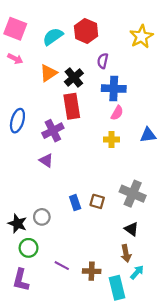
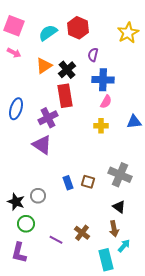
purple triangle: (46, 160) -> (42, 145), size x1.5
brown cross: (92, 271) -> (82, 233), moved, turned 35

